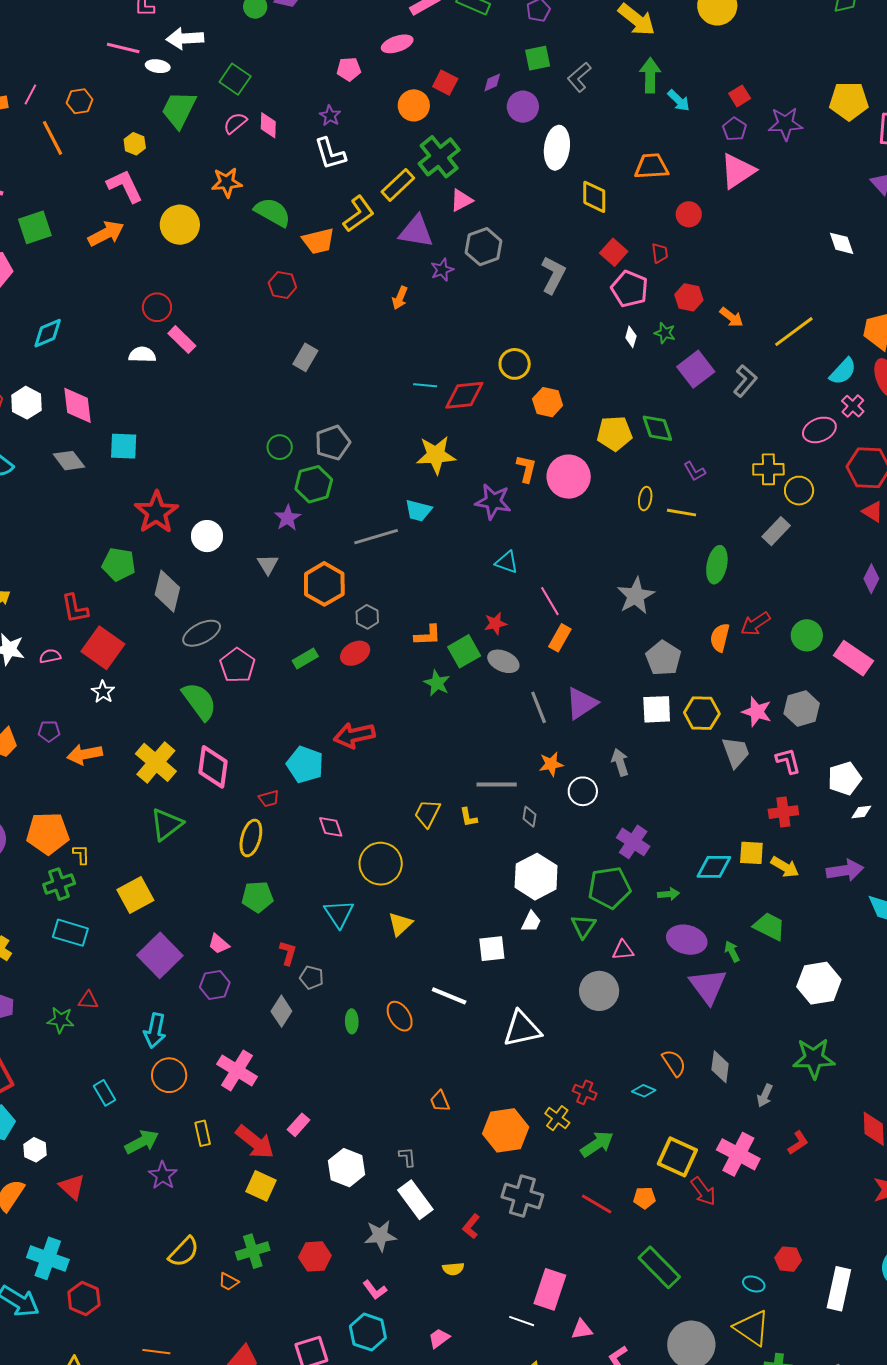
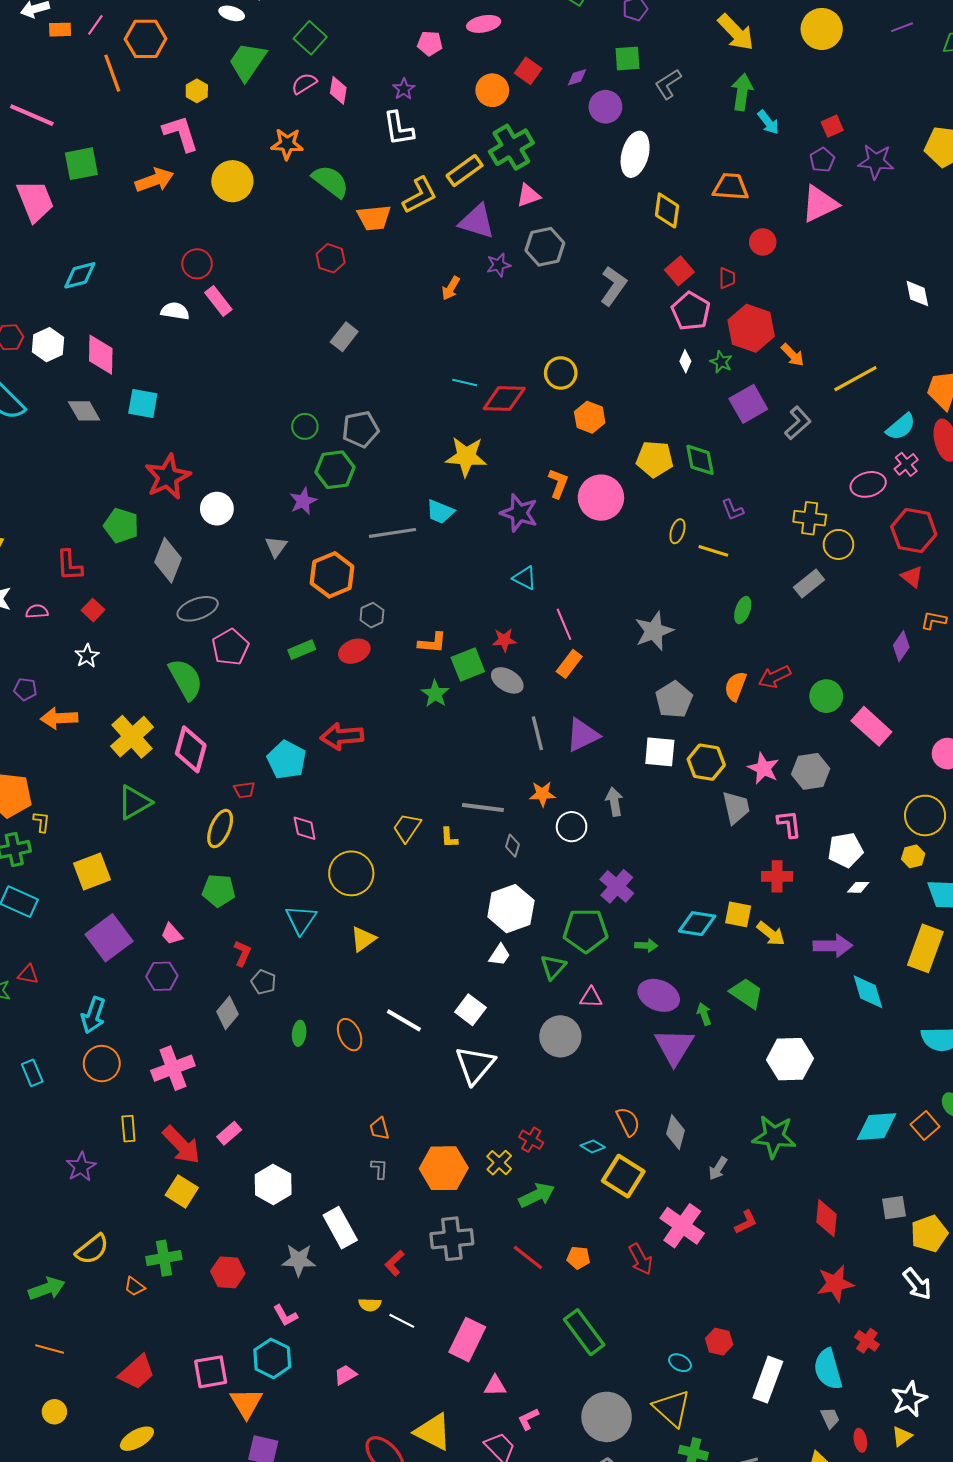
orange hexagon: (80, 101) -> (146, 39), size x1.5
red hexagon: (689, 297) -> (751, 328), size x1.6
green ellipse: (717, 565) -> (743, 610), size x0.7
red square: (103, 648) -> (93, 610), size x0.5
white square: (492, 949) -> (470, 1010), moved, turned 36
white triangle: (522, 1029) -> (475, 1065), turned -45
pink cross: (237, 1070) -> (173, 1068), turned 30
green arrow: (142, 1142) -> (47, 1289), moved
gray L-shape: (407, 1157) -> (379, 1169), moved
yellow square: (677, 1157) -> (623, 1176), moved
gray cross: (522, 1196) -> (452, 1239), turned -30
white line: (522, 1321) -> (402, 1321), moved

